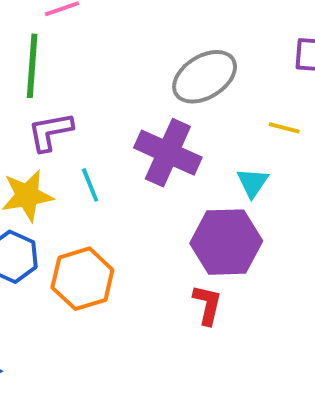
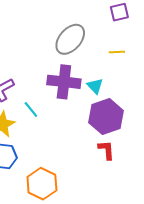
cyan triangle: (253, 183) -> (95, 86), moved
orange hexagon: (82, 279) -> (42, 184), moved

